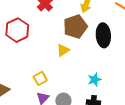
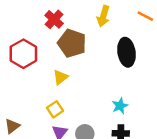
brown pentagon: (75, 27) -> (72, 43), moved, turned -30
yellow triangle: (63, 50) -> (60, 77), moved

